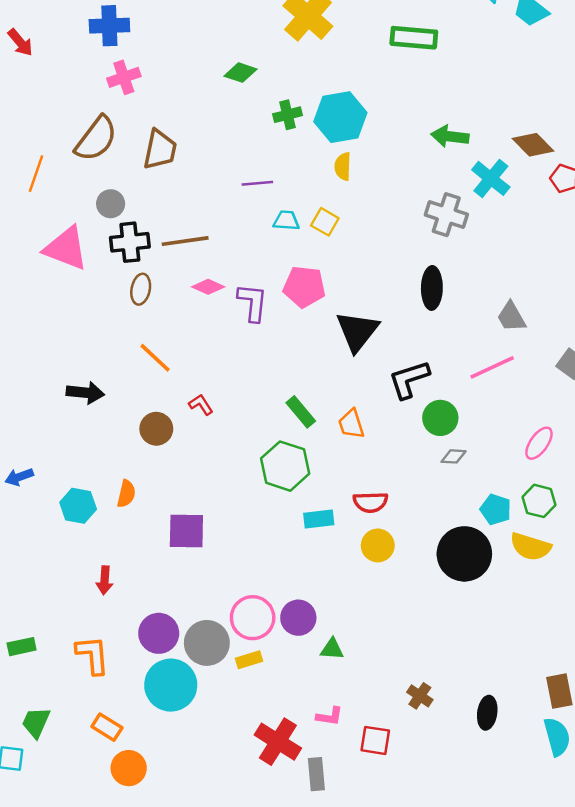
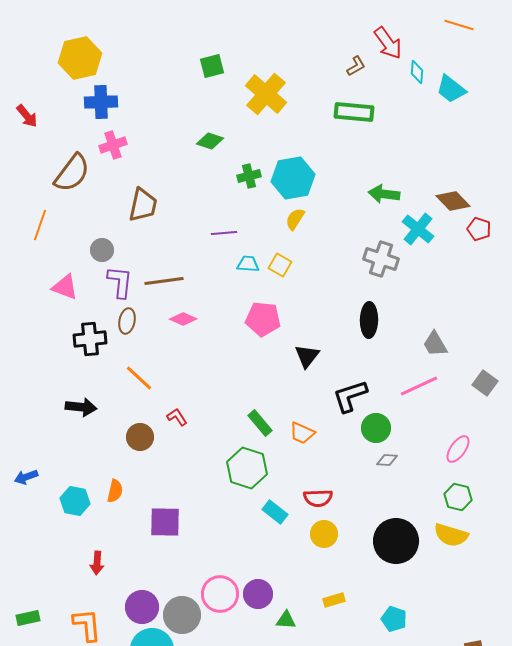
brown semicircle: (96, 139) -> (72, 173), moved
yellow semicircle: (343, 166) -> (295, 219), turned 30
black cross: (130, 242) -> (90, 339), moved
pink triangle: (66, 248) -> (65, 287), size x0.7
purple L-shape: (253, 302) -> (120, 282), moved
black triangle: (357, 331) -> (307, 356), size x0.7
orange trapezoid: (351, 424) -> (302, 433), turned -48
cyan pentagon: (496, 509) -> (394, 619), moved
cyan rectangle: (319, 519) -> (275, 512), turned 45
yellow rectangle: (249, 660) -> (334, 600), moved

